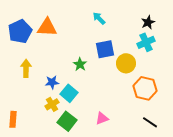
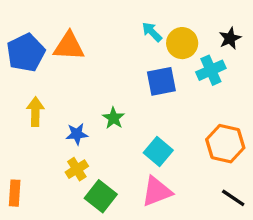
cyan cross: (146, 42) -> (211, 70), moved
yellow circle: (126, 63) -> (182, 43), moved
green star: (80, 64) -> (114, 118), moved
cyan square: (69, 93) -> (158, 152), moved
pink triangle: (102, 118) -> (157, 191), size x1.5

